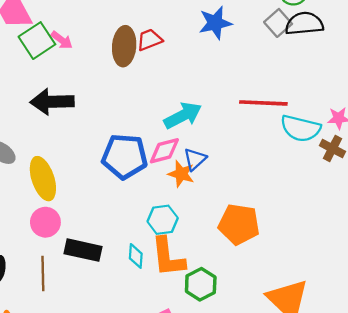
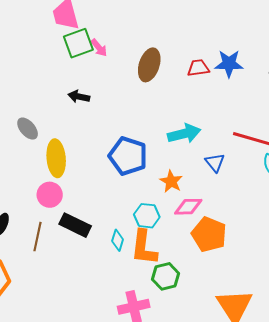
red trapezoid: (149, 40) -> (198, 68), moved
black arrow: (52, 102) -> (79, 97), size x0.6
pink diamond: (164, 151) -> (188, 207), moved
blue triangle: (195, 159) -> (215, 163), moved, turned -40

